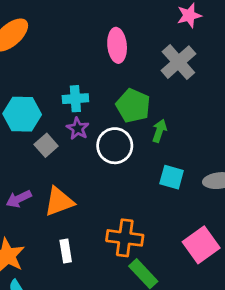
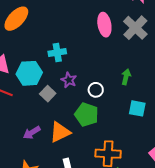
pink ellipse: (117, 45) -> (104, 25), moved
cyan cross: (75, 99) -> (57, 53), moved
green pentagon: (133, 106) -> (87, 115), moved
white circle: (115, 146) -> (96, 90), size x0.6

